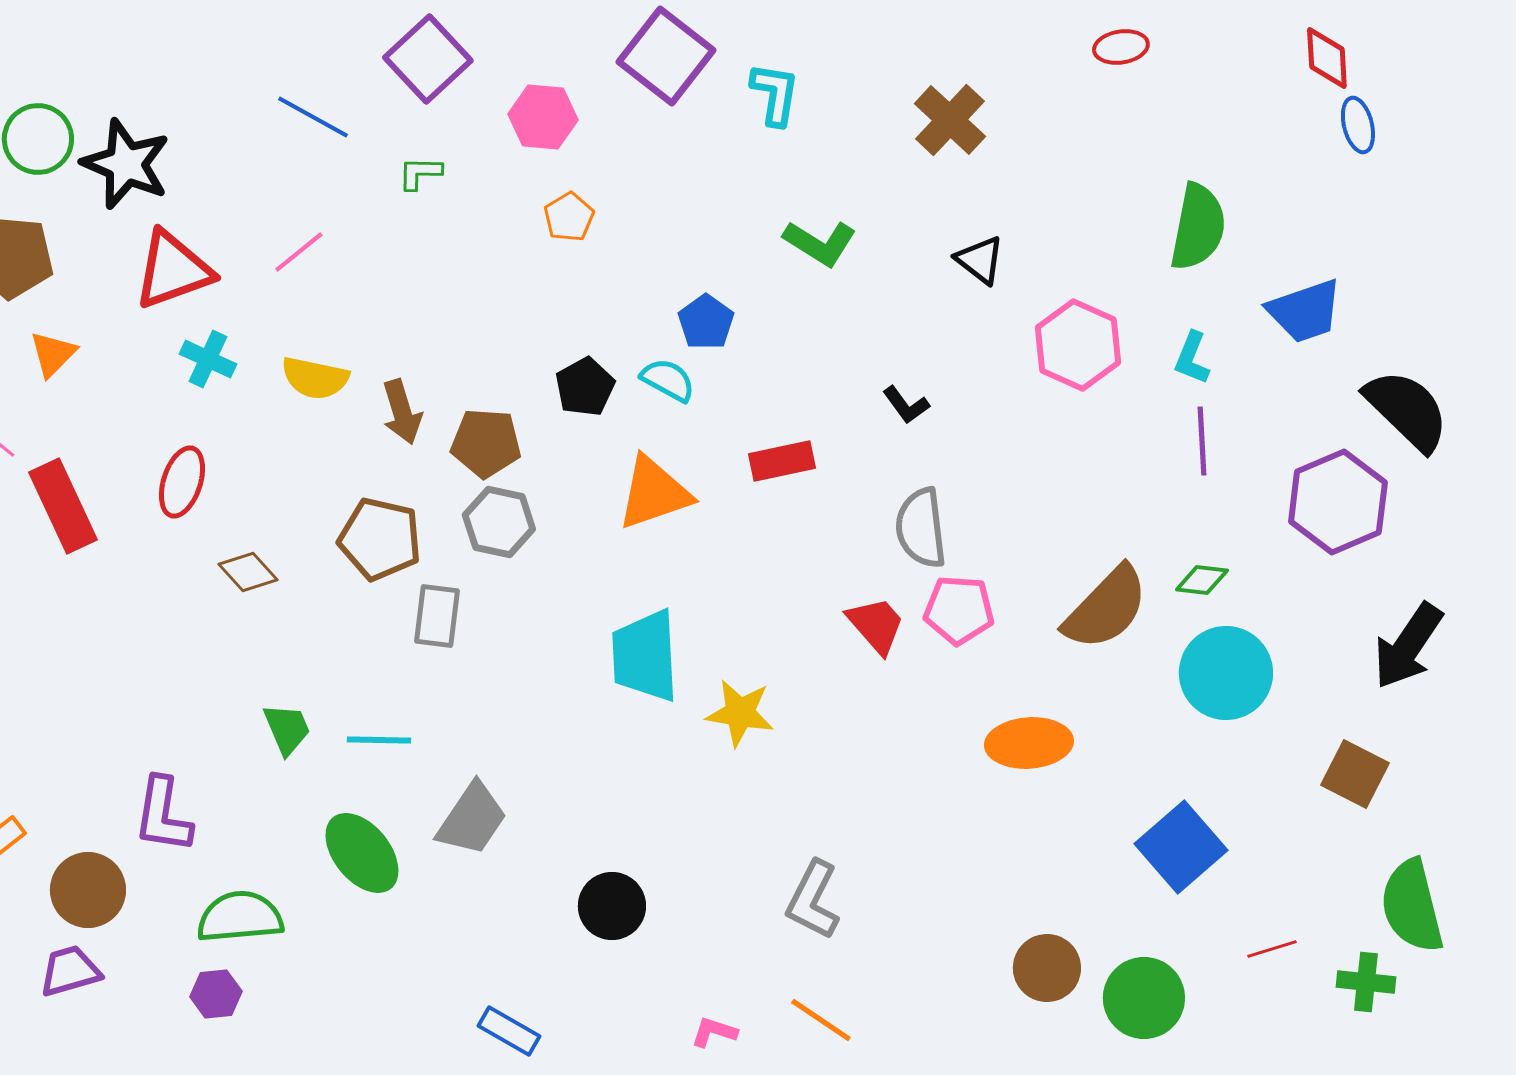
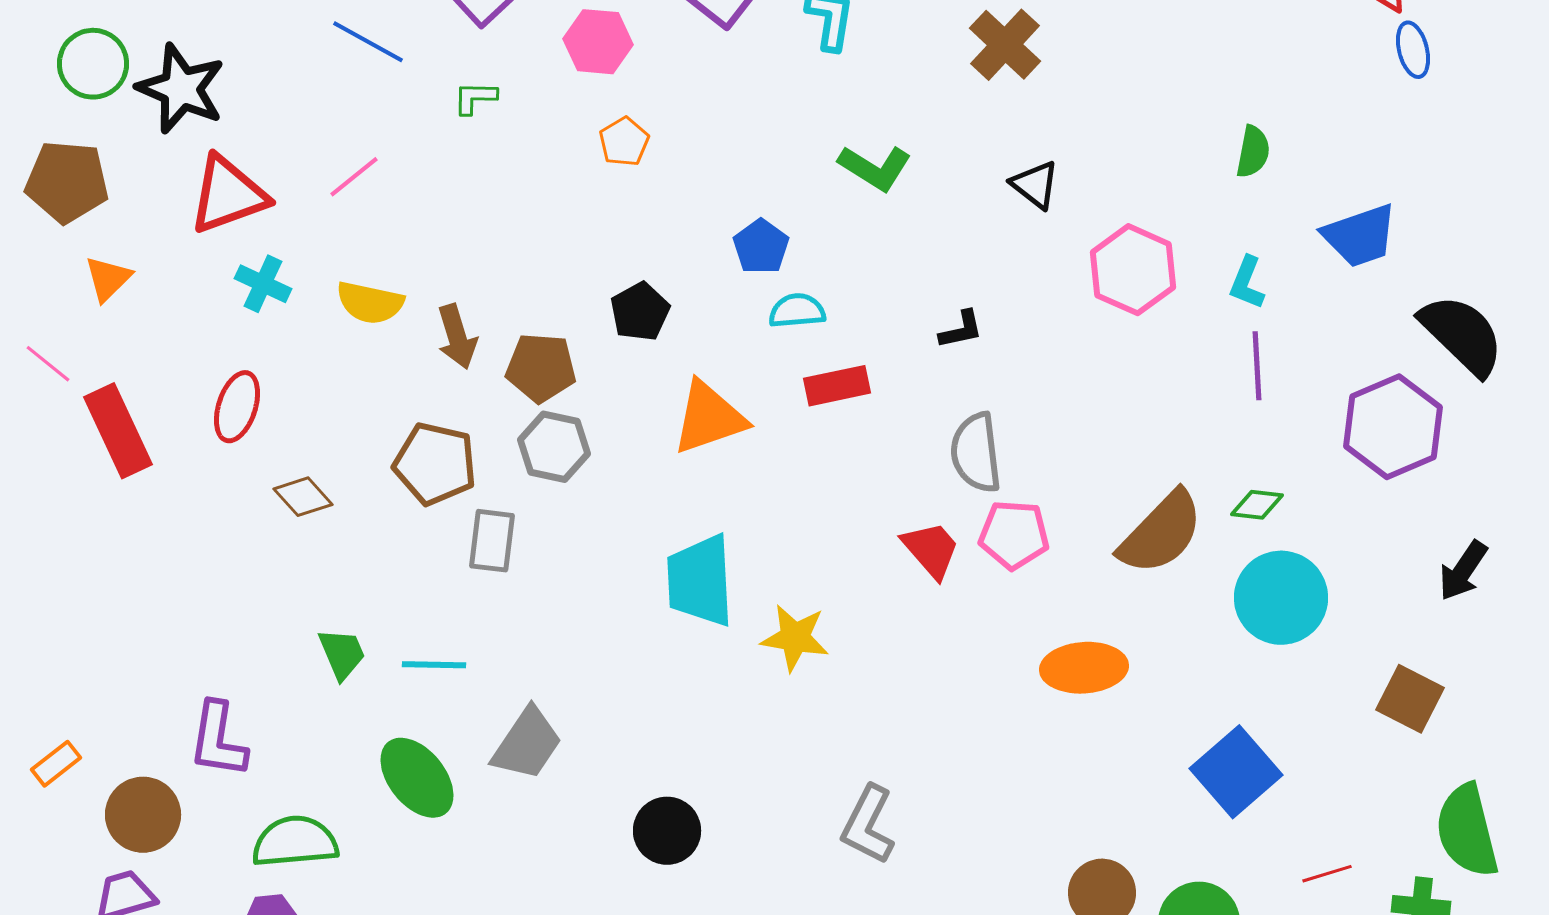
green semicircle: (1198, 227) -> (1253, 152), size x0.6
cyan semicircle: (668, 380) -> (797, 311), moved, turned -34
black L-shape: (906, 405) -> (961, 330), turned -66
black arrow: (1408, 646) -> (1463, 571), size x0.7

